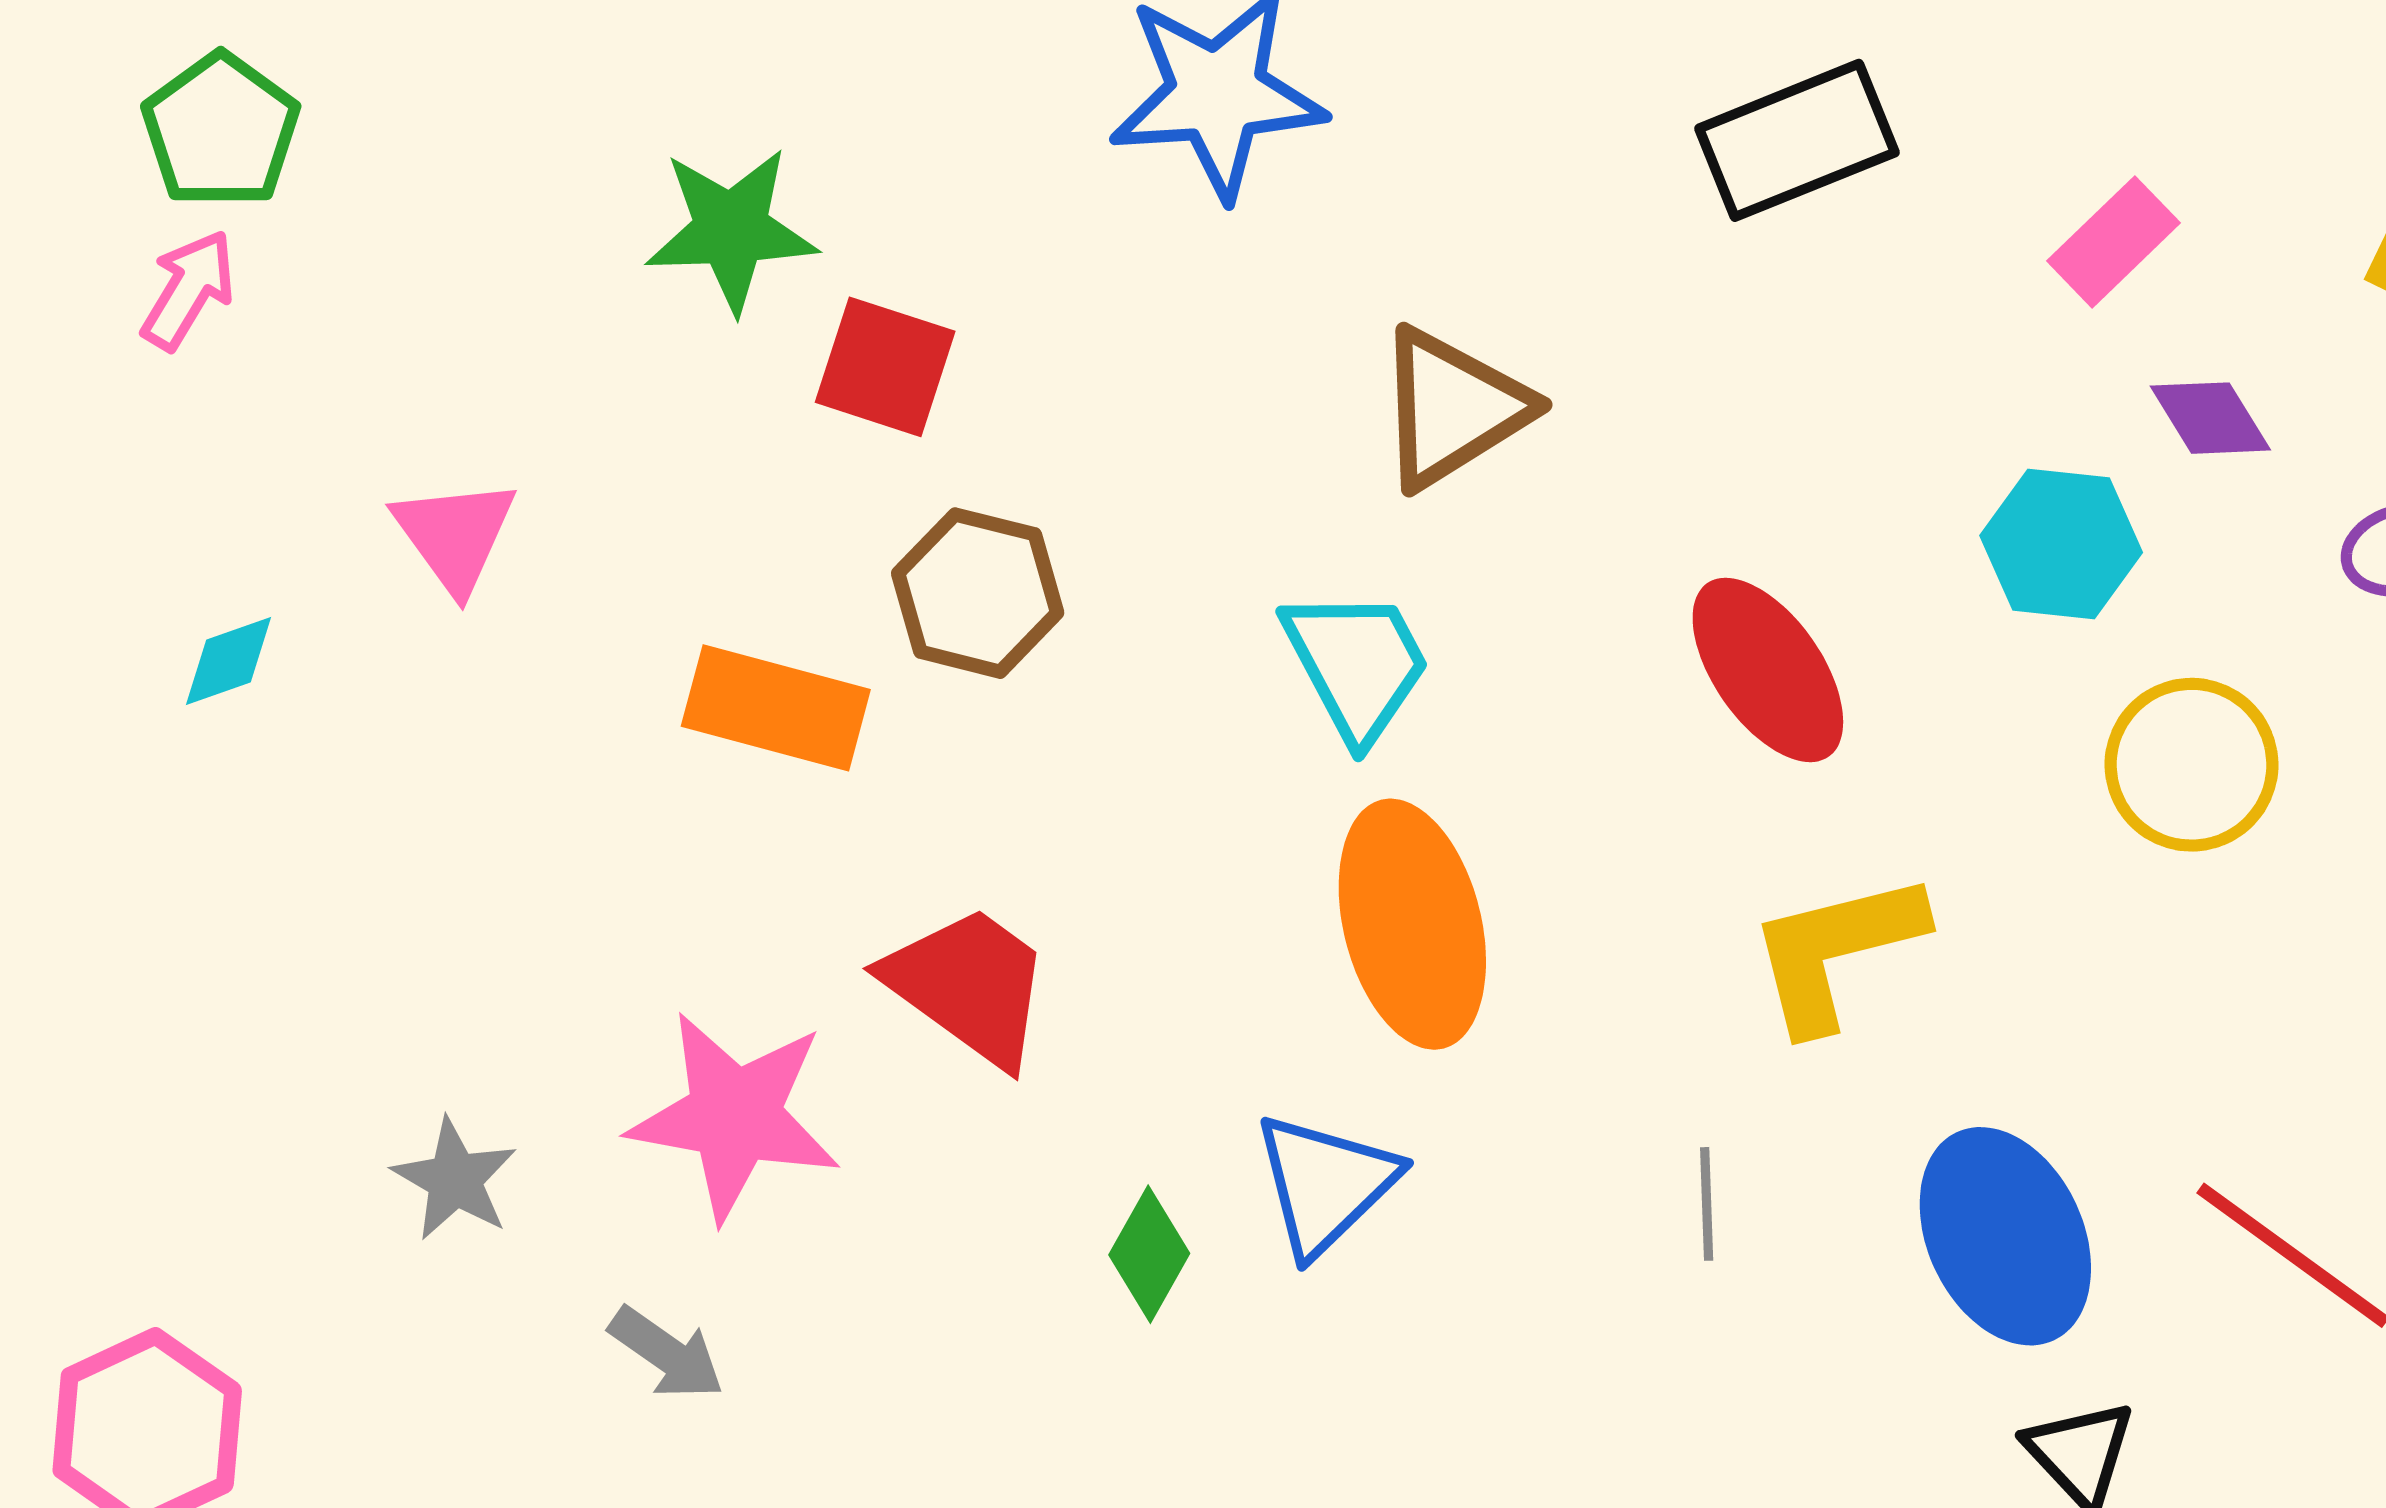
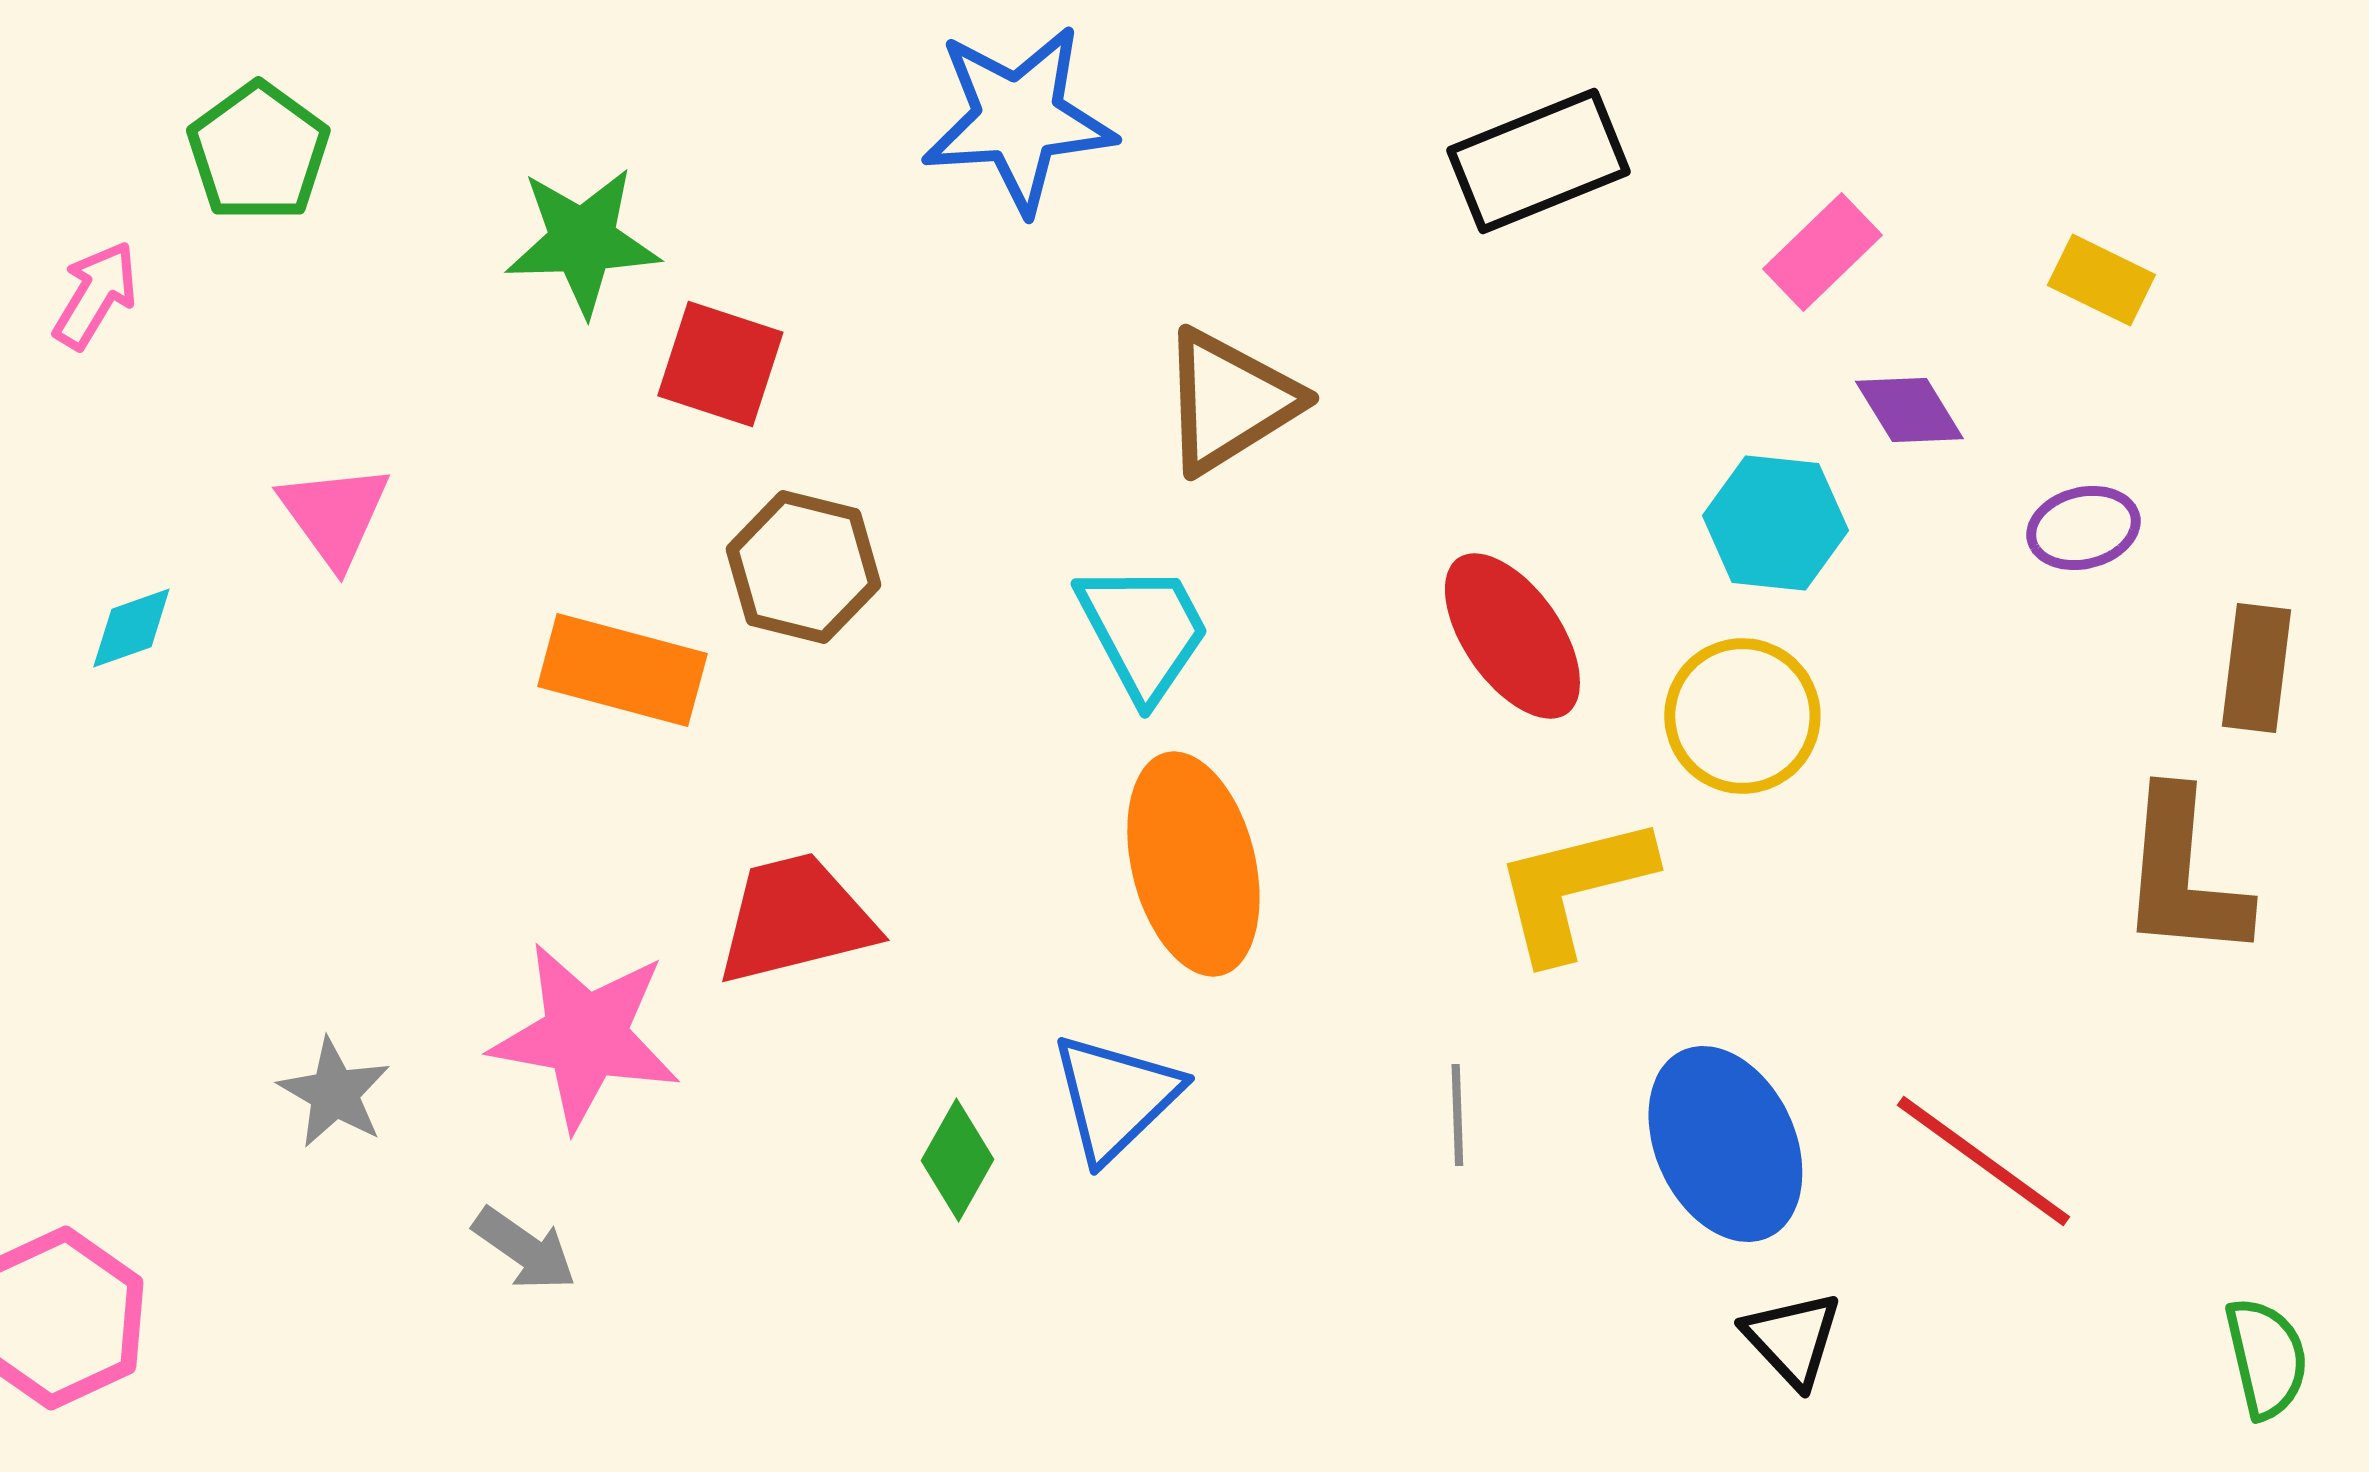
green pentagon: (221, 130) -> (258, 152), moved
yellow circle: (2192, 765) -> (1742, 716), moved
red trapezoid: (969, 985) -> (795, 919), turned -50

